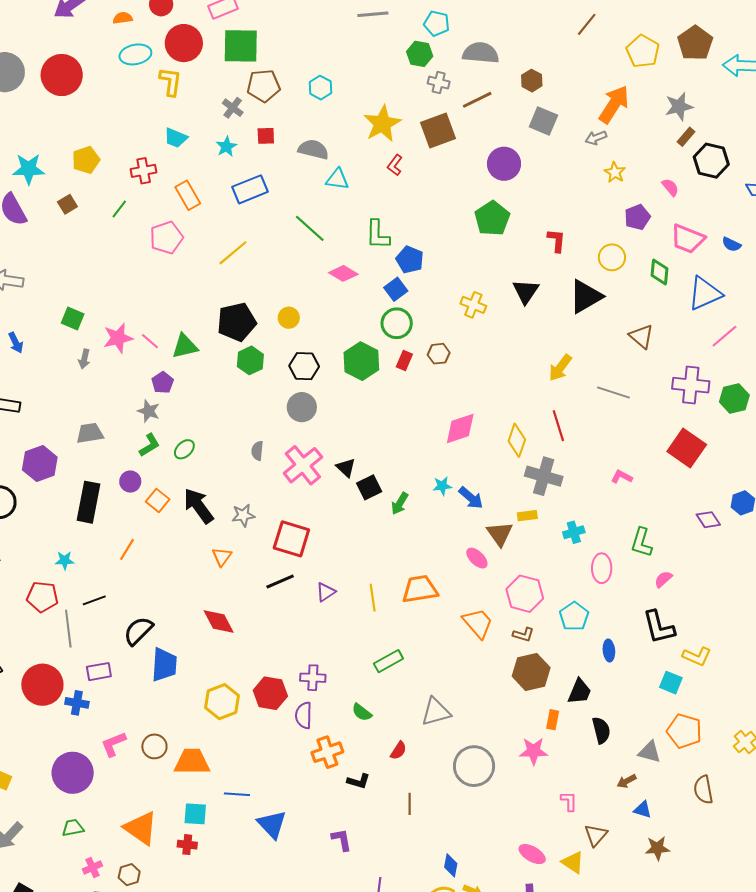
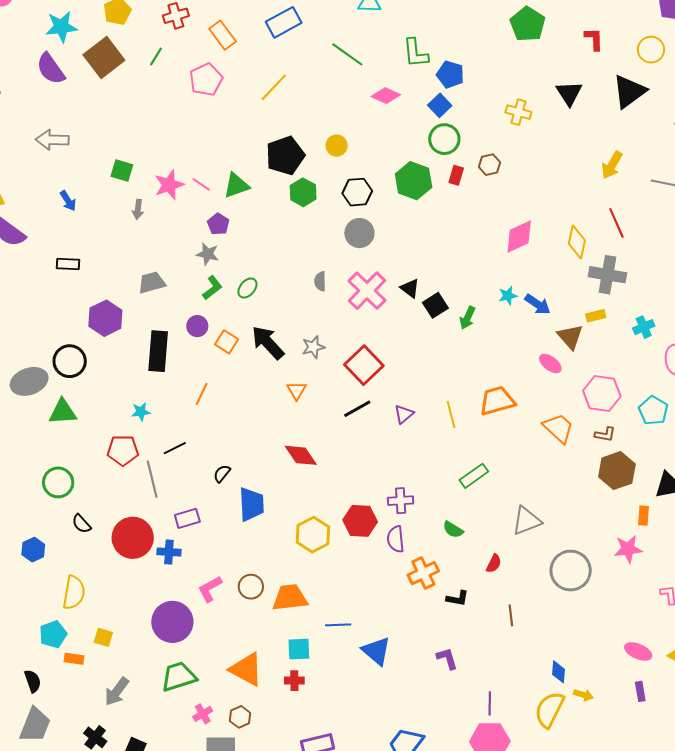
brown square: (67, 204) -> (104, 58), size x2.0
red square: (291, 539) -> (364, 365), turned 36
black semicircle: (138, 631) -> (222, 474), size x0.6
green trapezoid: (73, 828) -> (179, 677), size x1.6

